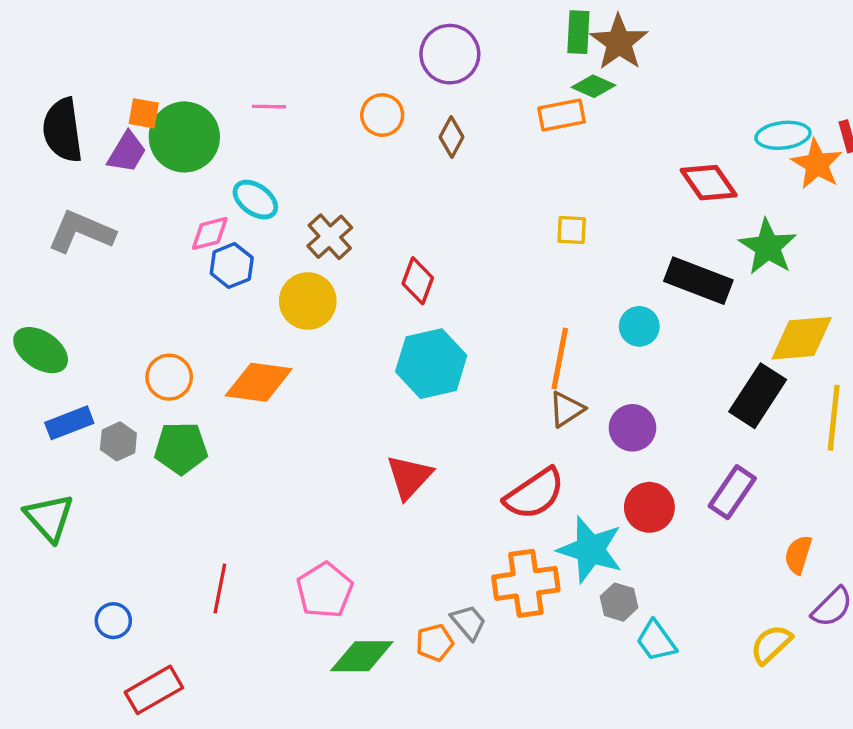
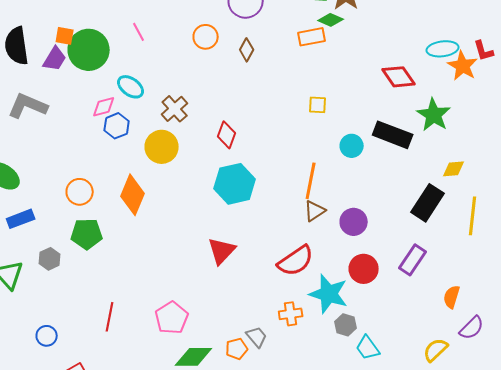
pink line: (269, 107) -> (139, 32), turned 60
cyan circle: (639, 326) -> (352, 146), moved
yellow diamond: (802, 338) -> (454, 169), size x0.6
orange diamond: (259, 382) -> (133, 195), turned -75
gray hexagon: (118, 441) -> (50, 259), moved
orange cross: (526, 583) -> (291, 314), size x0.6

